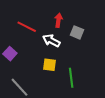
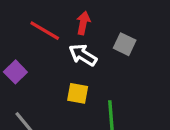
red arrow: (58, 20) -> (83, 23), moved

